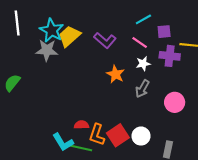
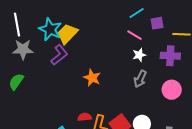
purple L-shape: (105, 40) -> (59, 55), moved, turned -75
gray star: (47, 50) -> (23, 49), moved
purple cross: (170, 56) -> (170, 56), moved
orange star: (116, 74) -> (92, 78), moved

